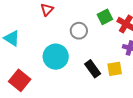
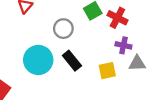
black rectangle: (93, 69) -> (72, 61), moved

